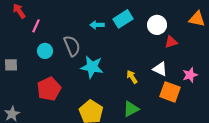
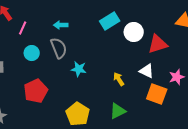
cyan arrow: (97, 25) -> (61, 25), moved
white circle: (157, 25) -> (134, 32), moved
red triangle: (171, 42) -> (158, 44), size x1.5
cyan star: (92, 67) -> (79, 69), size x0.7

